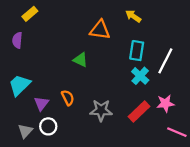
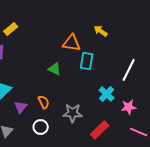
cyan rectangle: (137, 51) -> (87, 61), moved
cyan cross: (140, 76) -> (107, 94), moved
red rectangle: (139, 111) -> (100, 130), moved
white circle: (48, 126) -> (41, 127), moved

